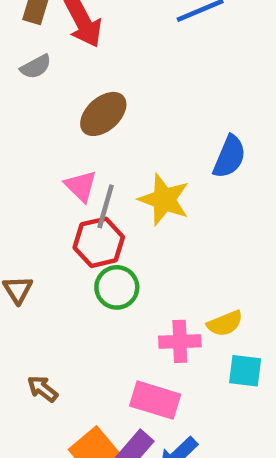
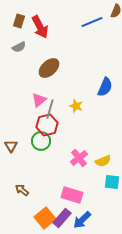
pink triangle: (81, 186) -> (39, 100), turned 35
yellow star: (164, 200) -> (76, 106), size x0.6
green circle: (117, 287) -> (41, 141), moved
pink cross: (180, 341) -> (79, 158), moved, turned -36

